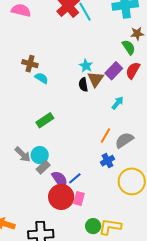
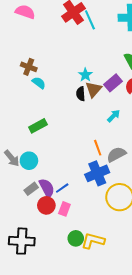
orange line: (105, 135) -> (98, 148), turned -56
blue cross: (107, 161) -> (97, 173), size x1.6
gray rectangle: (43, 167) -> (31, 189), moved
red circle: (61, 197) -> (46, 205), size x0.7

